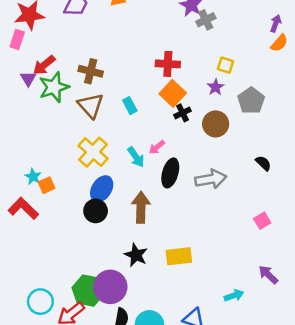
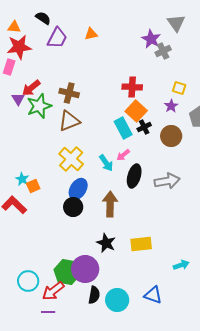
brown triangle: (91, 106) -> (69, 121), turned 50
cyan rectangle: (130, 106) -> (123, 128), moved, size x1.5
cyan arrow: (234, 295) -> (181, 265), moved

